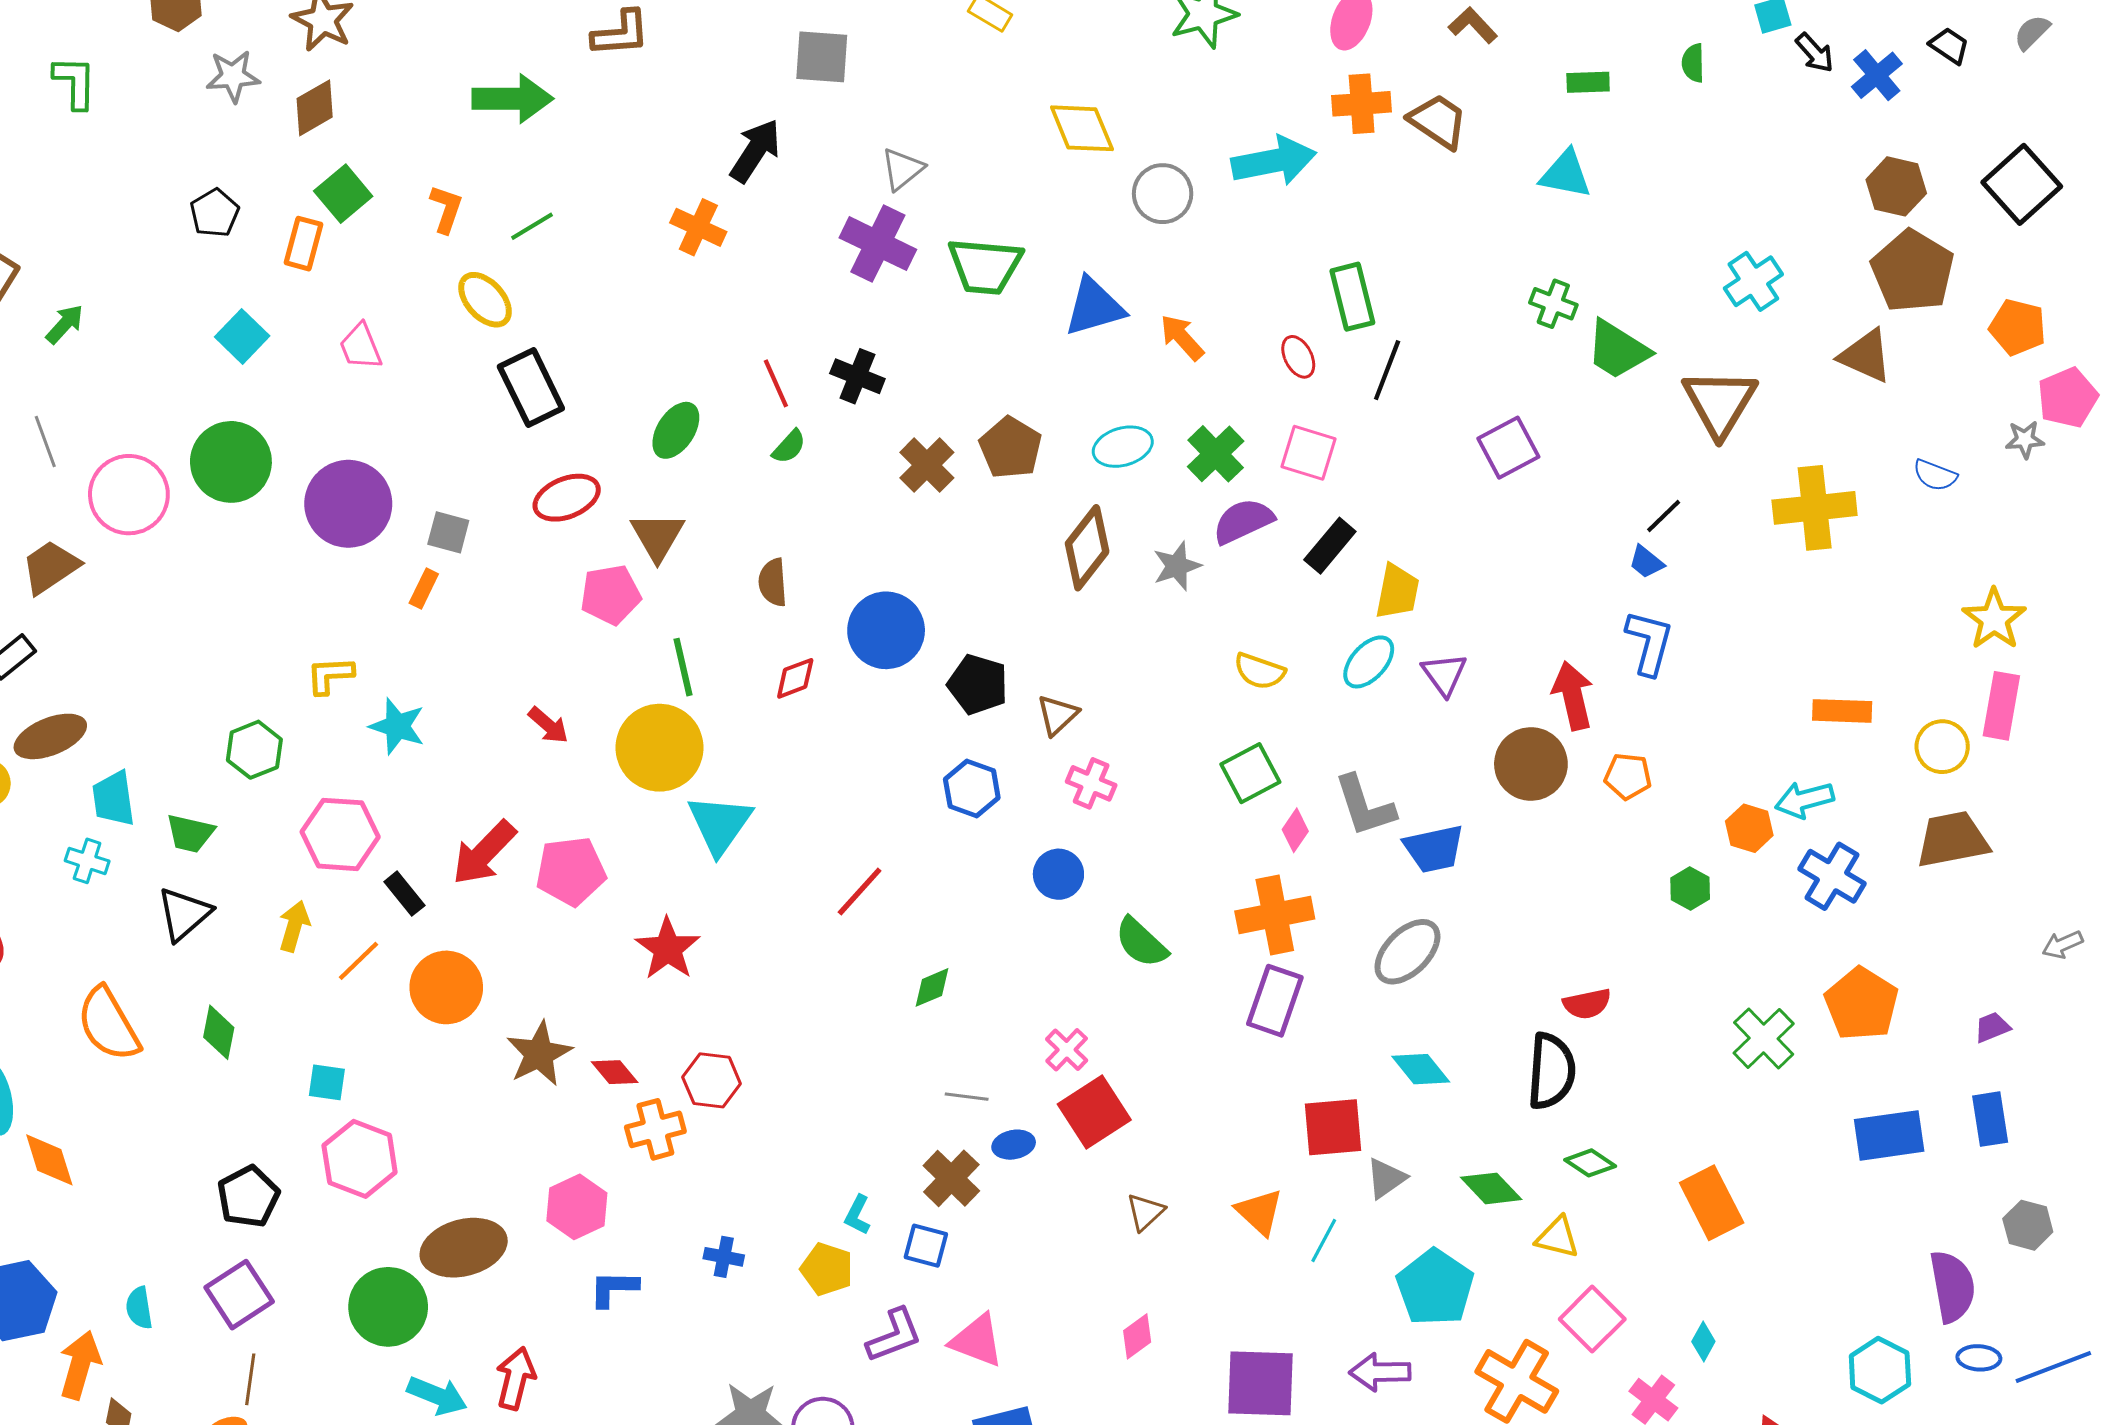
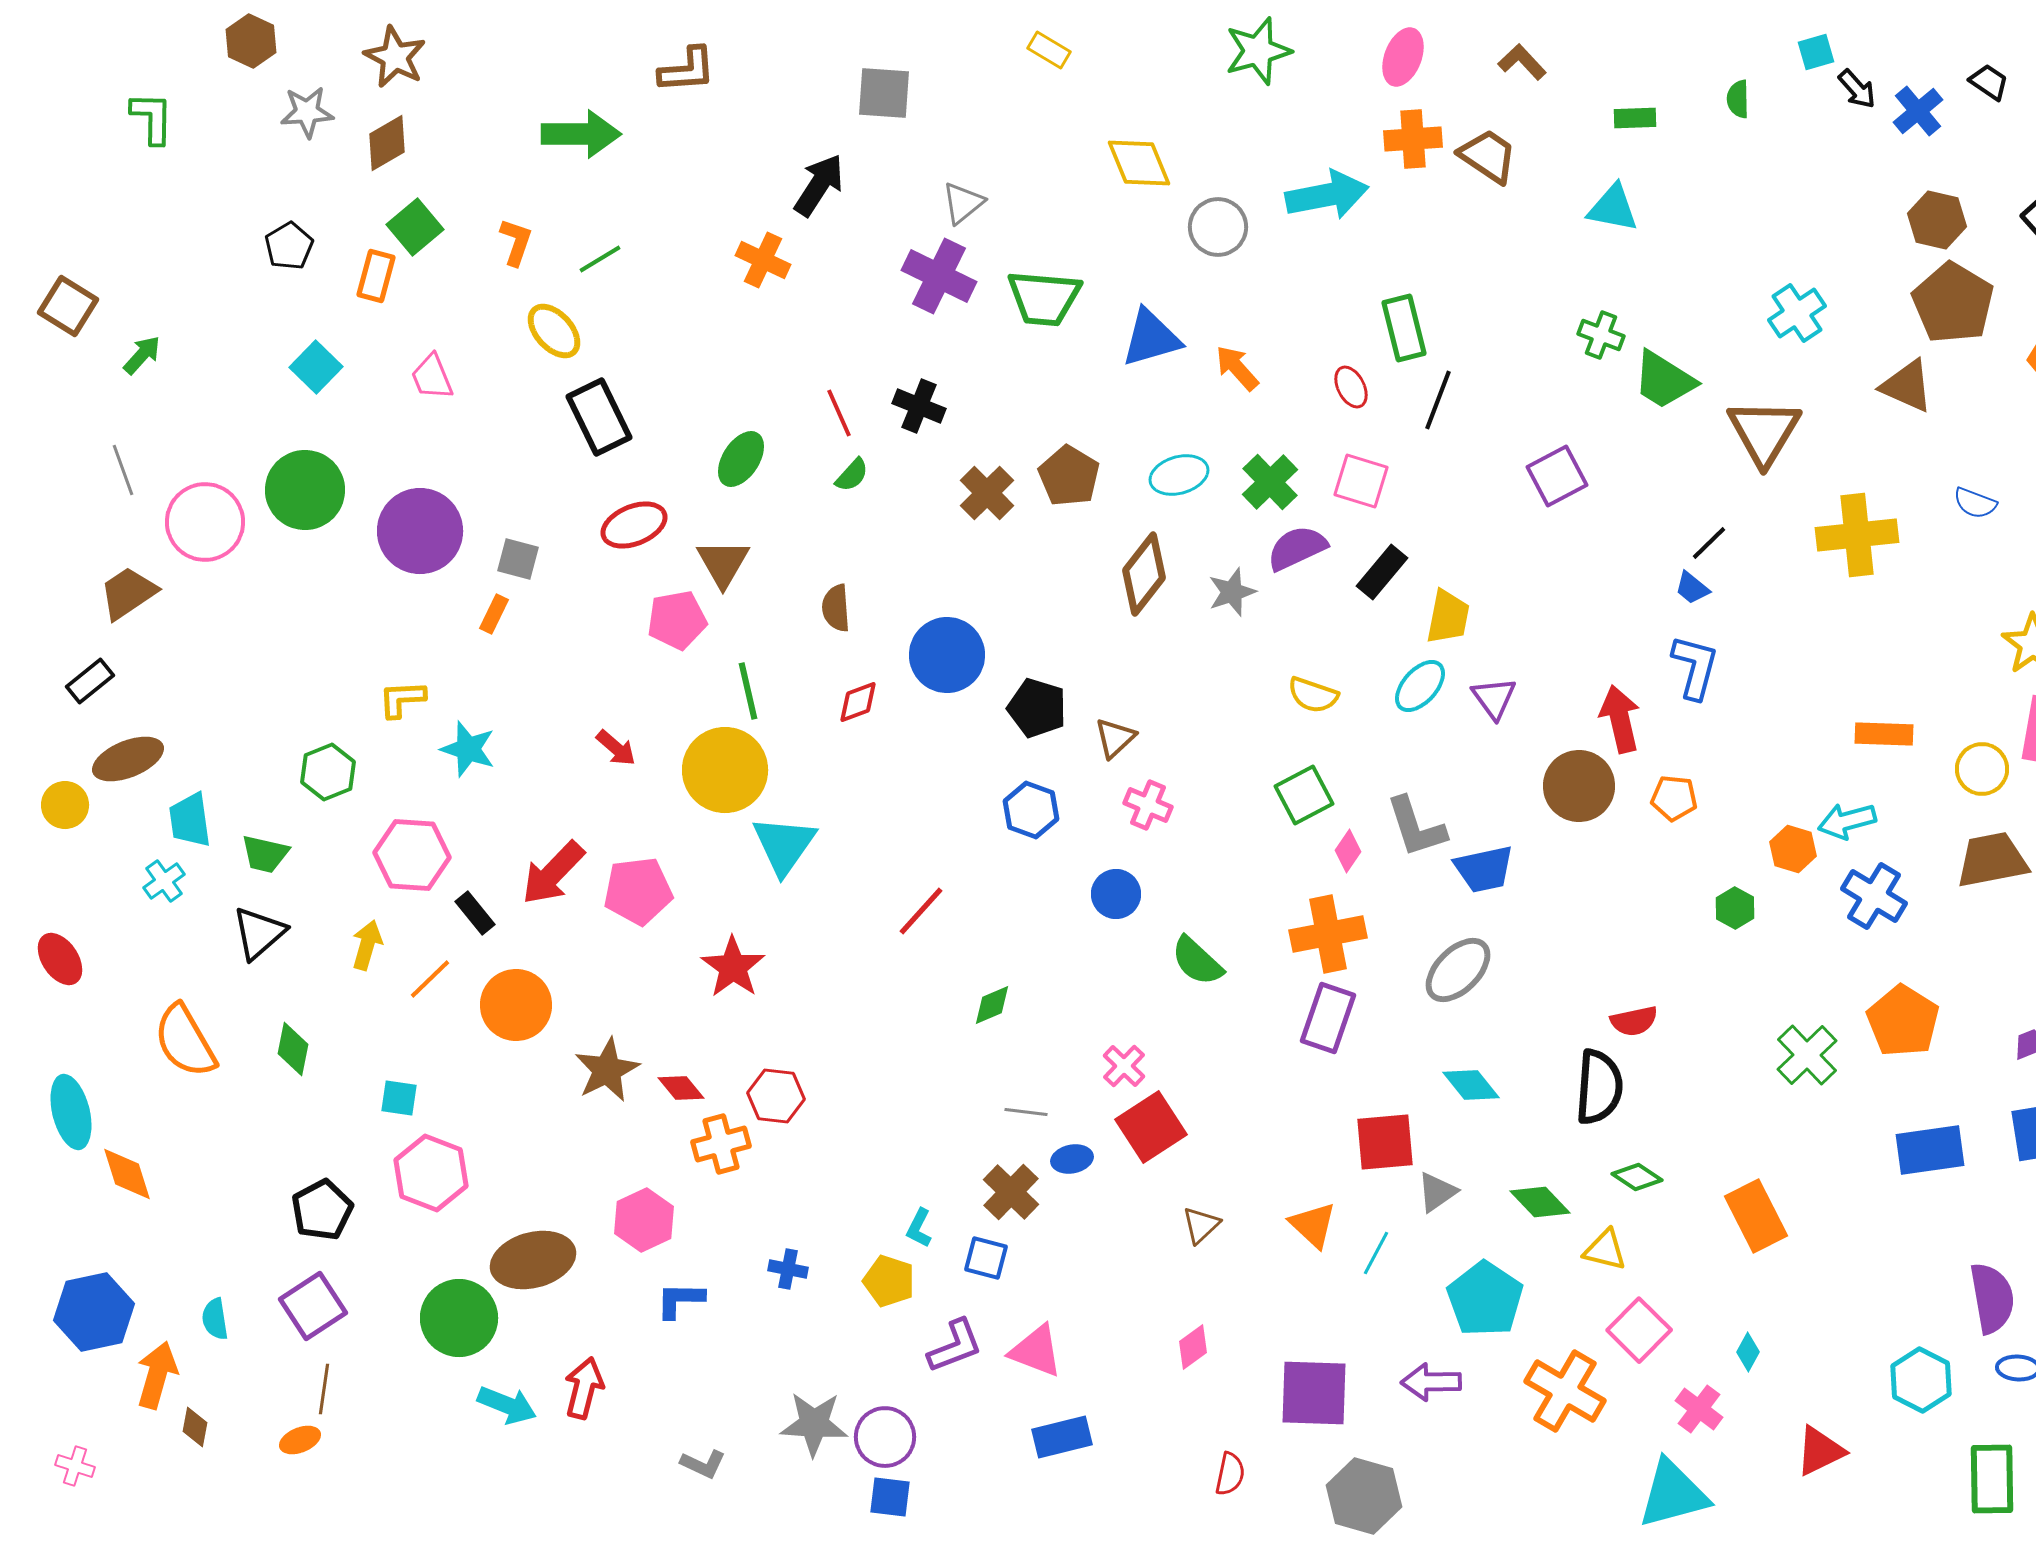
cyan cross: (87, 861) -> (164, 881), turned 36

